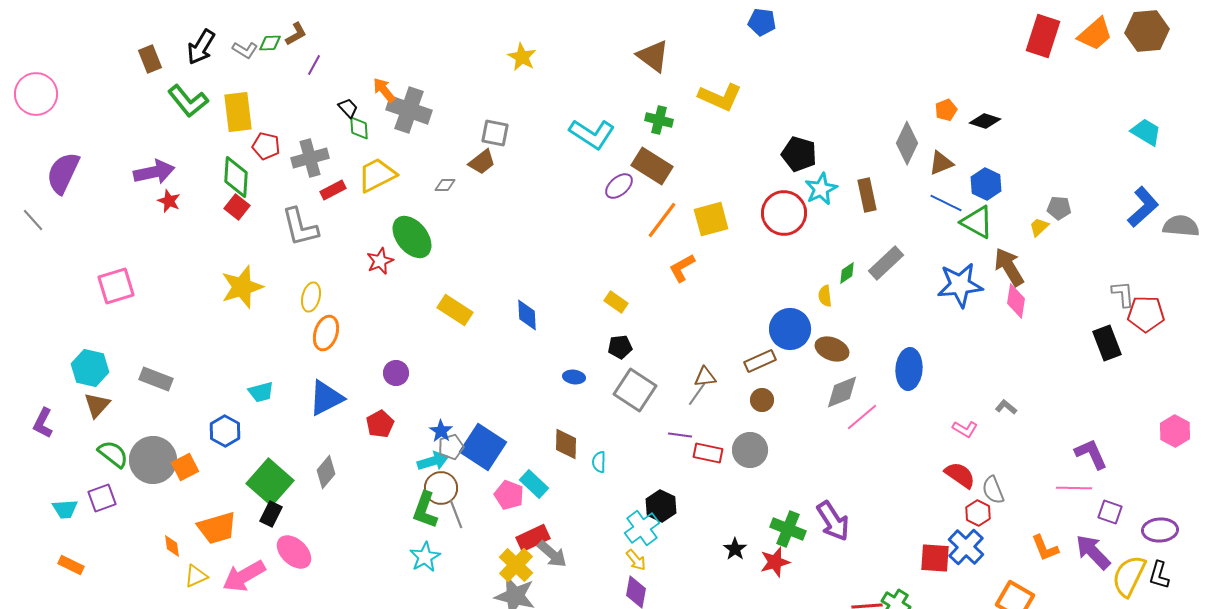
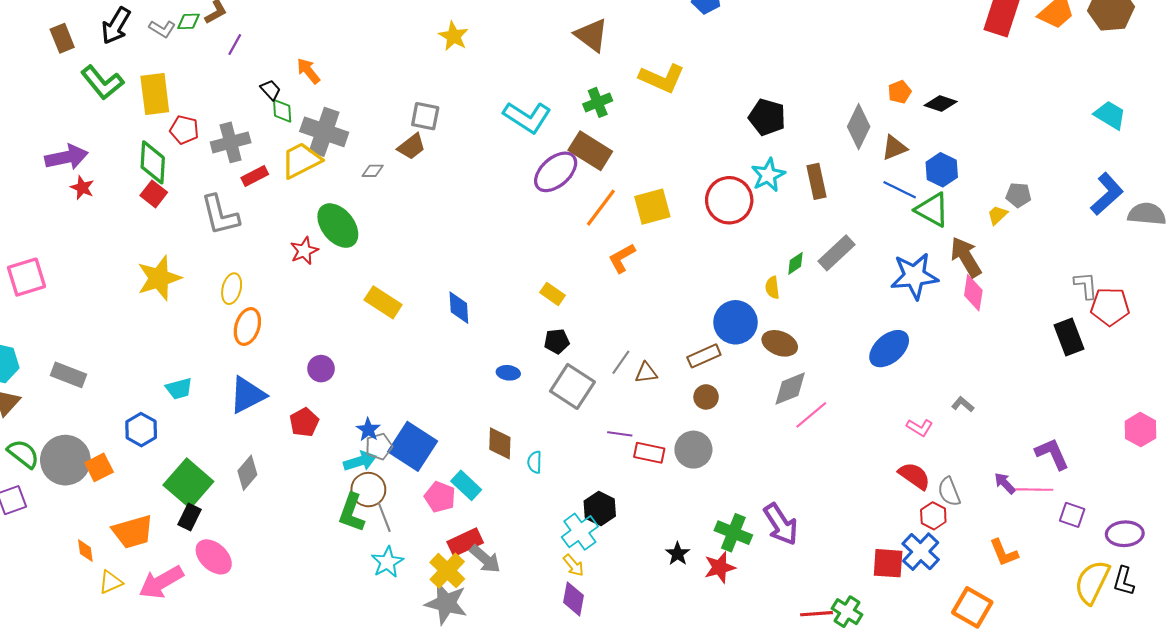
gray cross: (409, 110) -> (324, 132), moved
green cross: (659, 120) -> (598, 102), turned -36
black pentagon: (799, 154) -> (767, 117), moved
purple ellipse: (619, 186) -> (556, 172), size x1.5
blue ellipse: (909, 369) -> (889, 349), moved, turned 45
gray line: (697, 394) -> (621, 362), moved
purple arrow: (1093, 552) -> (1005, 483), moved, size x0.6
cyan star: (425, 557) -> (387, 562), moved

